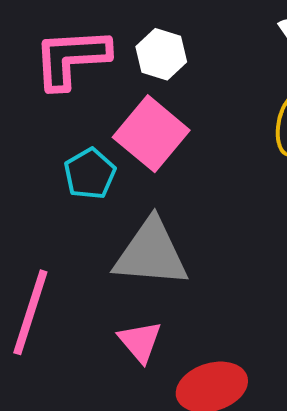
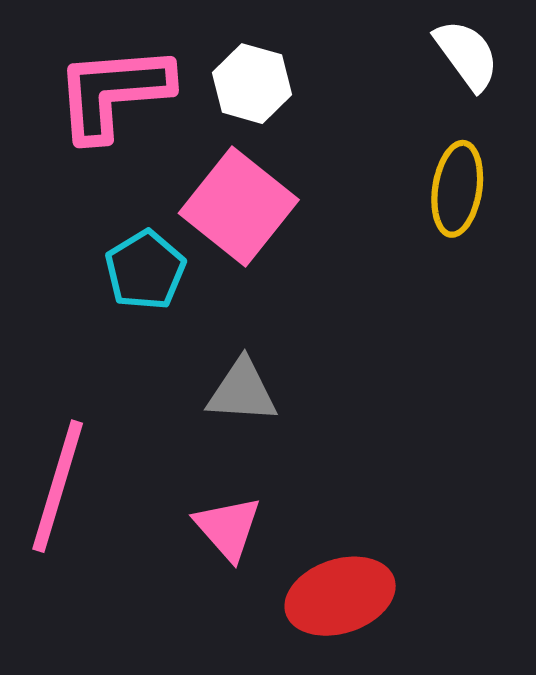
gray triangle: (151, 253) -> (242, 391), size x0.6

